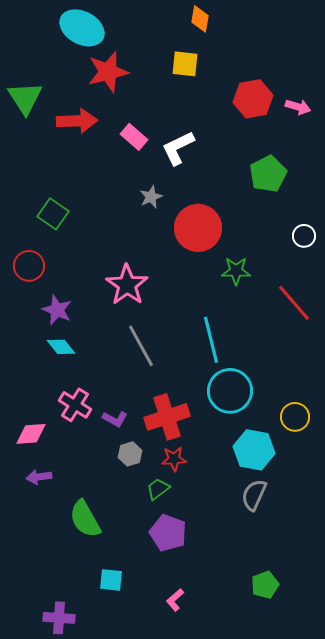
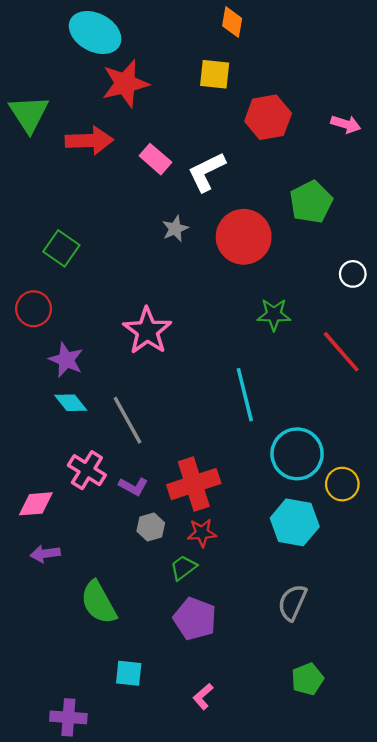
red hexagon: (253, 99) -> (268, 117), moved
red circle: (198, 228) -> (244, 237), moved
gray line: (141, 346) -> (128, 420), moved
cyan circle: (230, 391) -> (297, 454), moved
gray semicircle: (254, 495) -> (292, 602), moved

